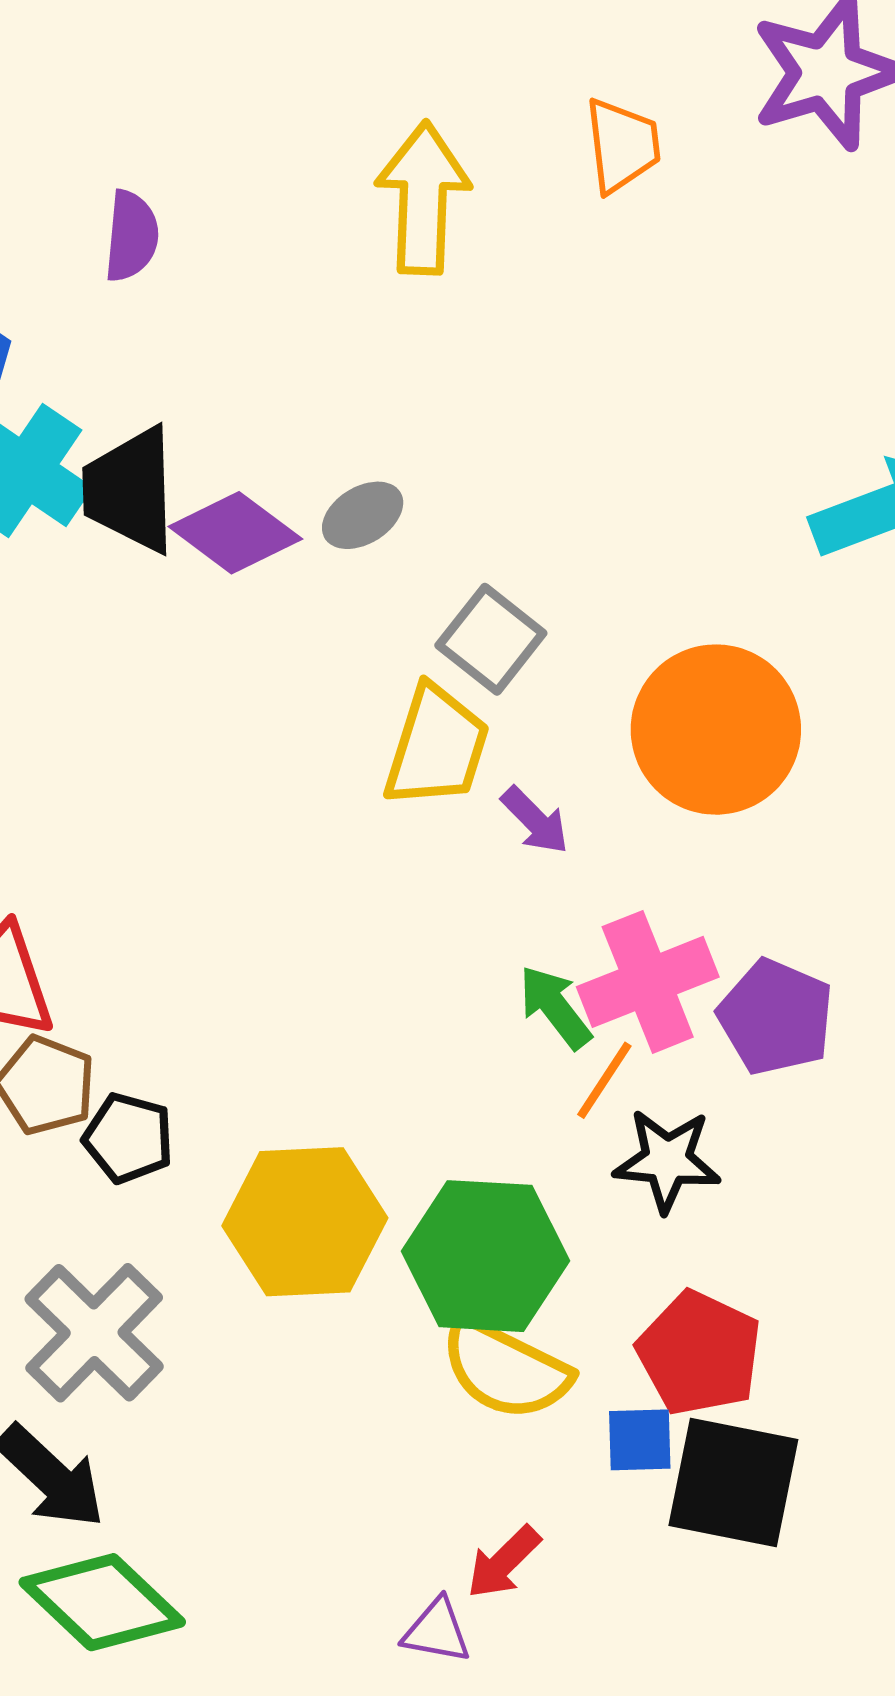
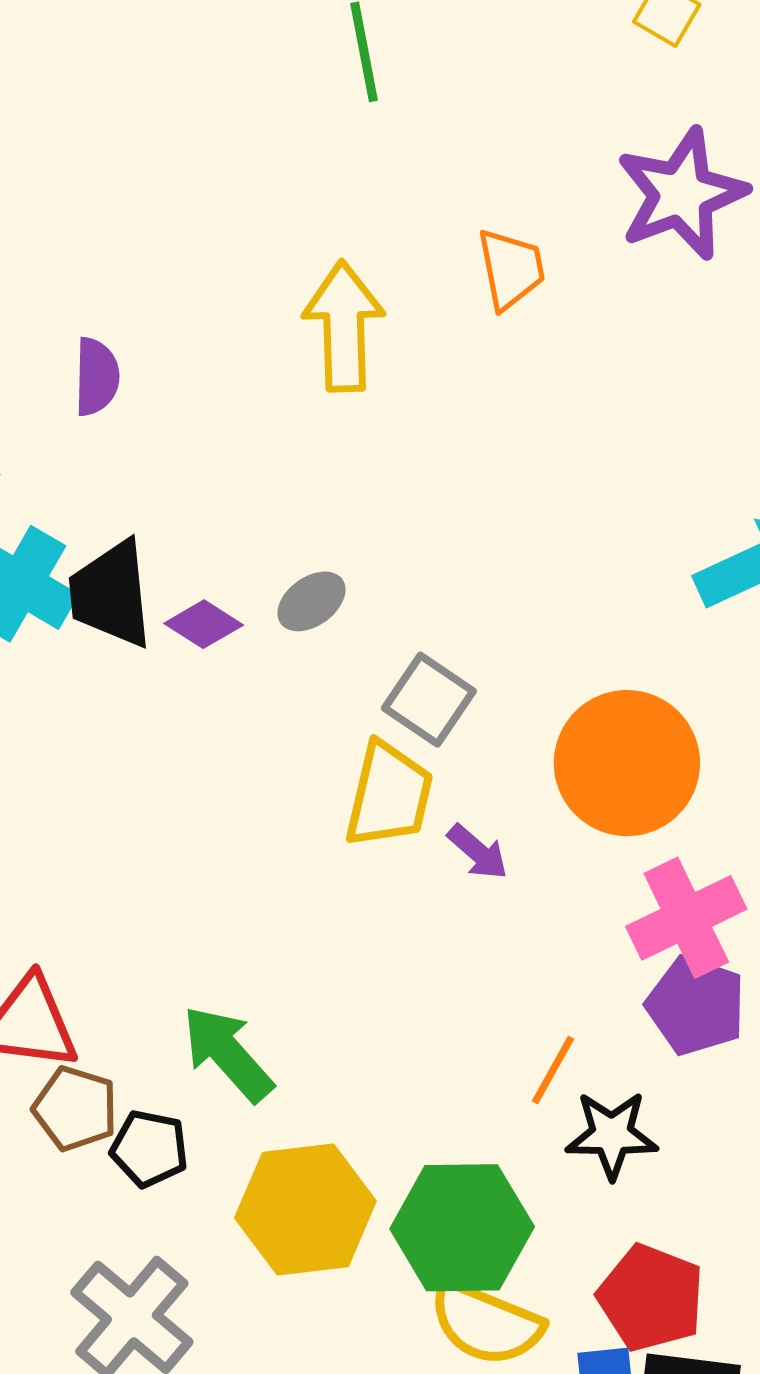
purple diamond: (235, 533) -> (204, 624), size x0.7
pink cross: (648, 982) -> (686, 918), moved
green arrow: (555, 1007) -> (228, 1054), moved, size x1.4

